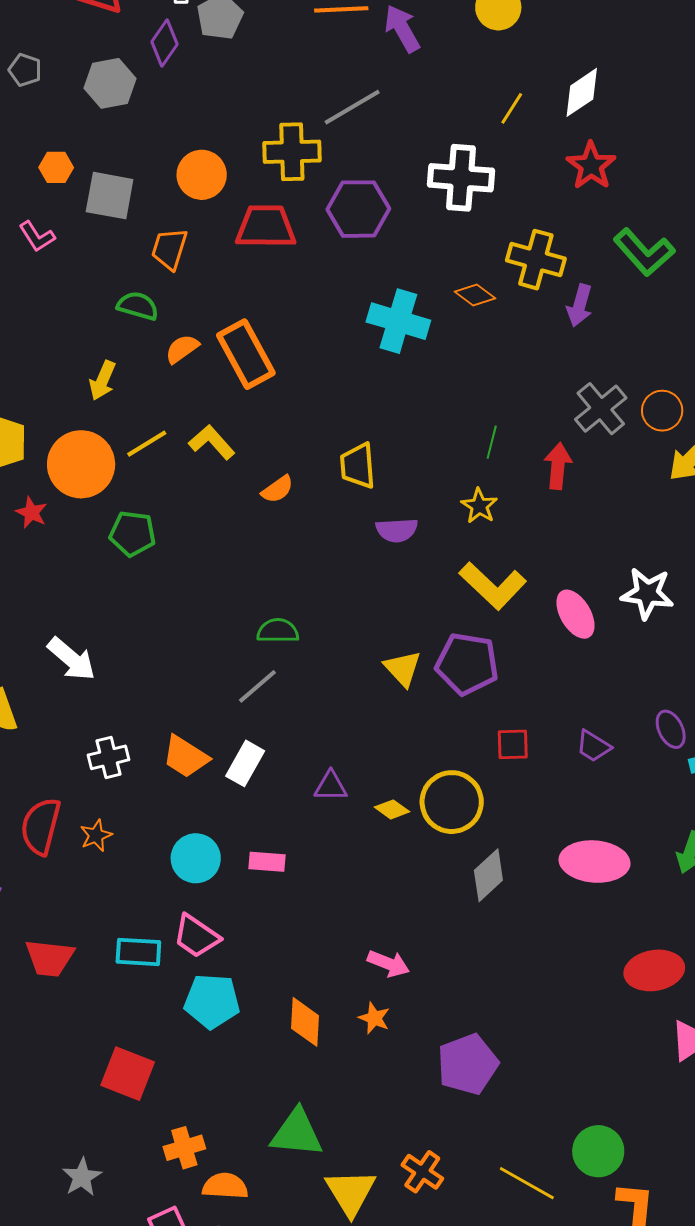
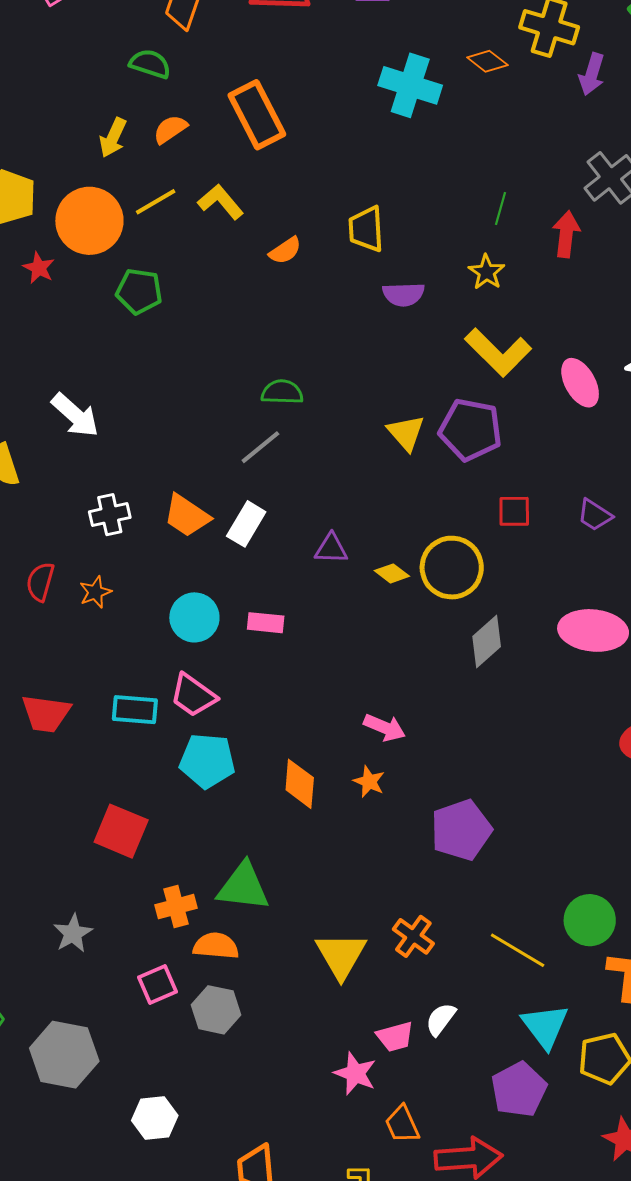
orange semicircle: (182, 349) -> (170, 129), moved
red semicircle: (41, 826) -> (40, 582), size x0.7
green triangle: (297, 1133) -> (243, 887), moved

